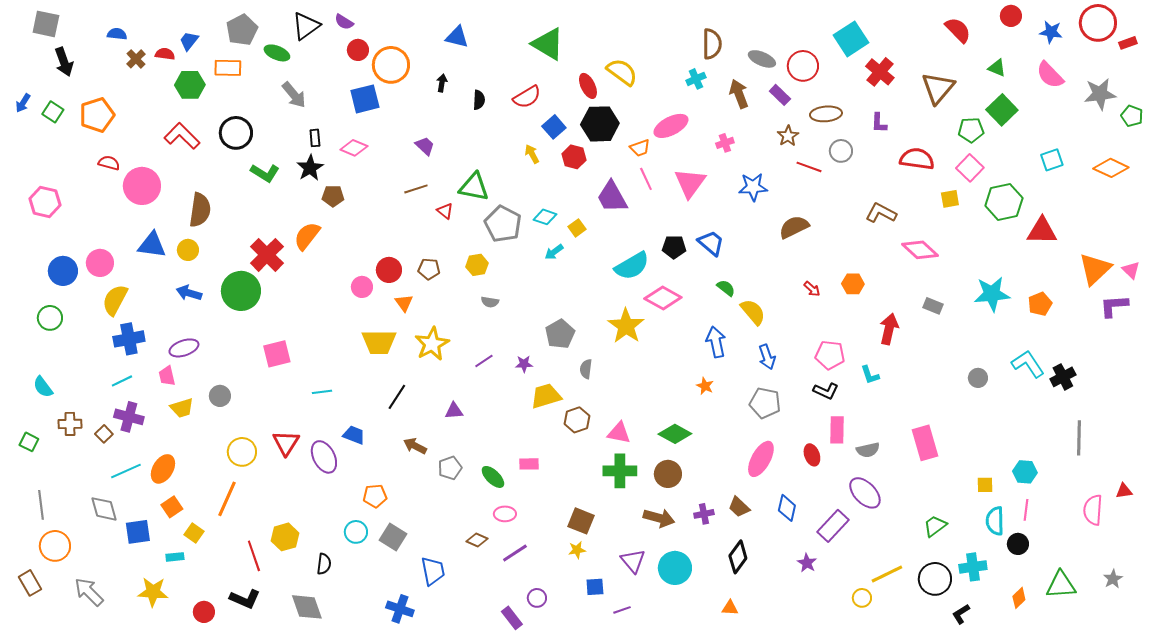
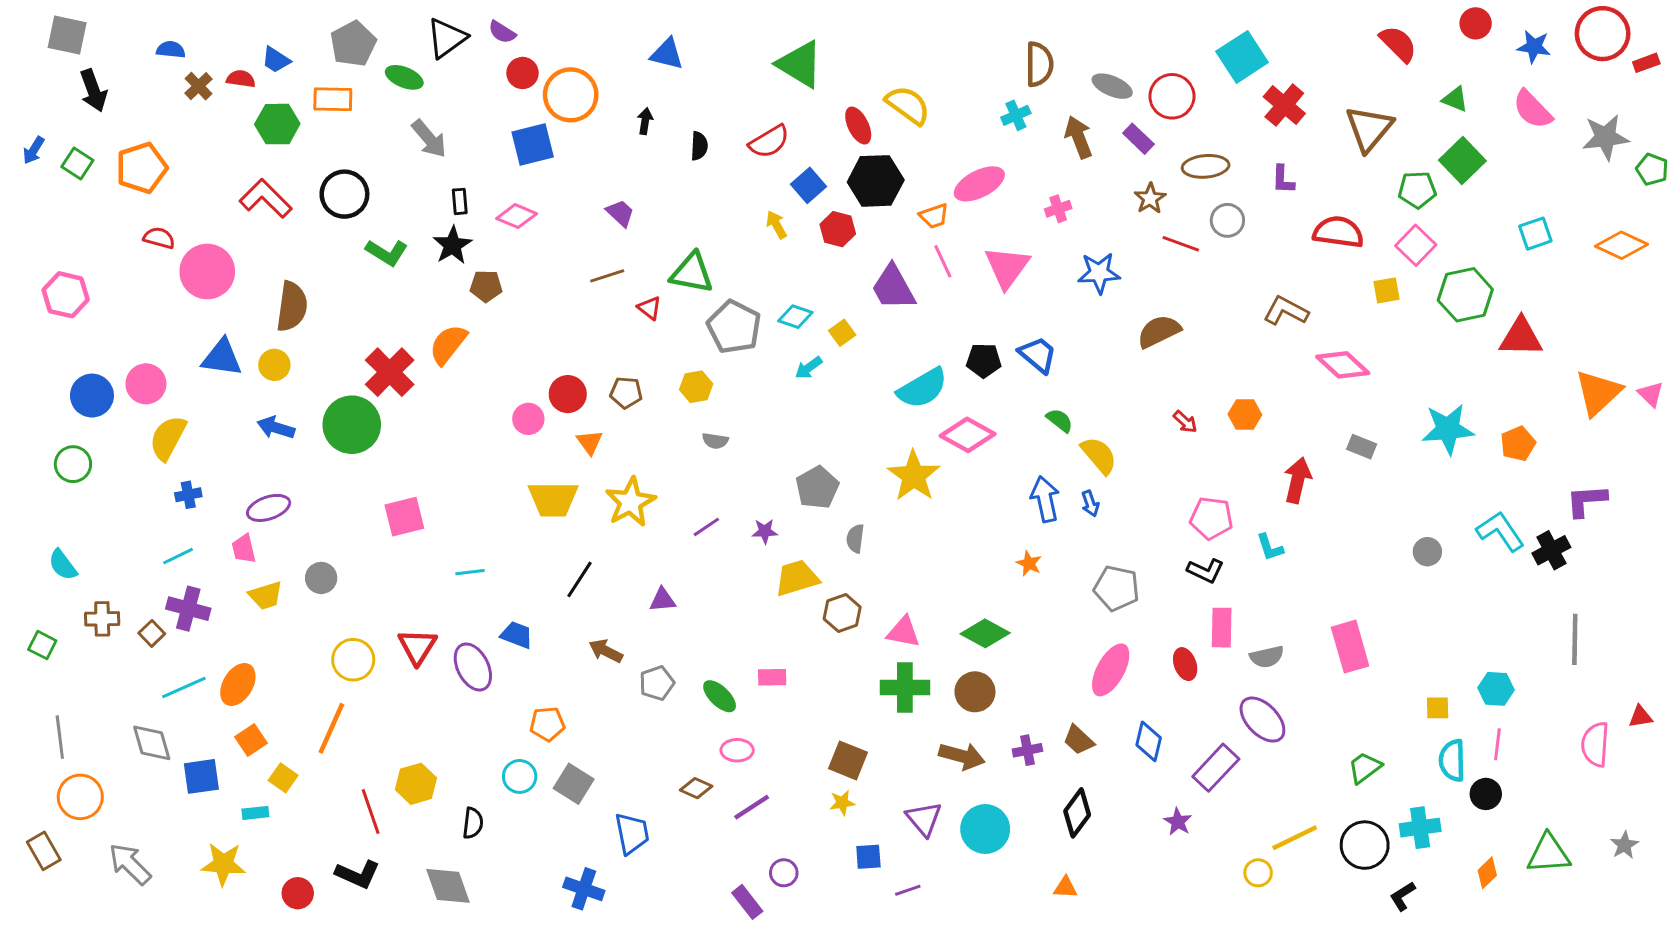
blue trapezoid: (189, 41) -> (276, 60), turned -95
purple L-shape: (1114, 306) -> (1586, 501), moved
blue cross: (129, 339) -> (188, 495), size x0.6
blue arrow: (767, 357) -> (1090, 504), moved, size x0.7

